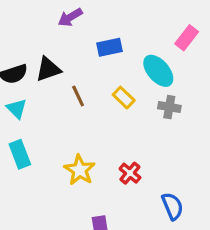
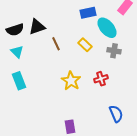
blue rectangle: (110, 47) -> (88, 13), moved
yellow star: (80, 170) -> (71, 81), moved
red cross: (130, 173) -> (101, 79), moved, turned 32

